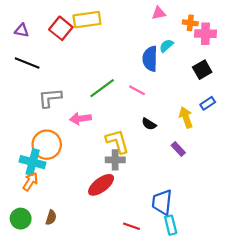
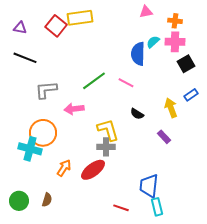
pink cross: (205, 34) -> (175, 42), moved
orange arrow: (30, 182) -> (64, 168), moved

